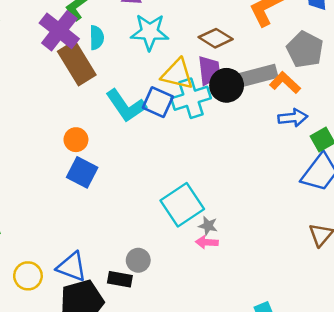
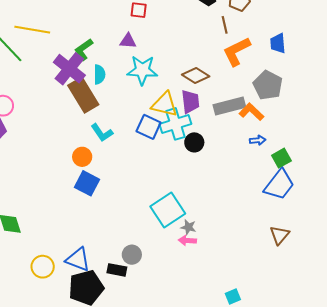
black circle: (227, 85) -> (194, 142), moved, size x0.7
cyan L-shape: (126, 106) -> (102, 133), moved, size x0.7
blue arrow: (293, 118) -> (258, 140), size x0.7

